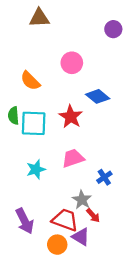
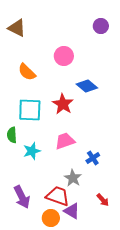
brown triangle: (39, 18) -> (17, 28), moved, turned 30
green semicircle: (13, 116) -> (12, 135), moved
red arrow: (93, 215) -> (103, 200), moved

